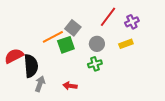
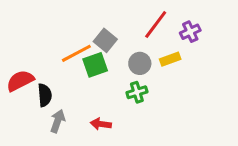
yellow rectangle: (126, 44) -> (170, 59), moved
black semicircle: (31, 66) -> (45, 95), size x0.7

